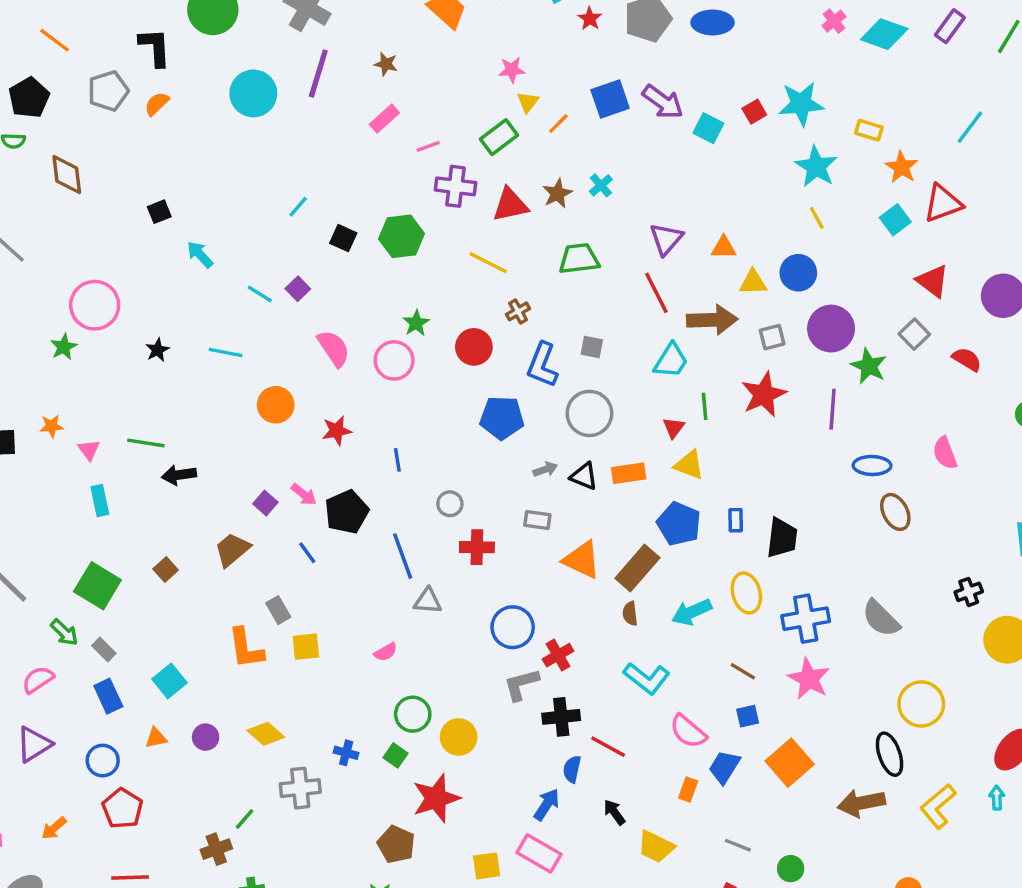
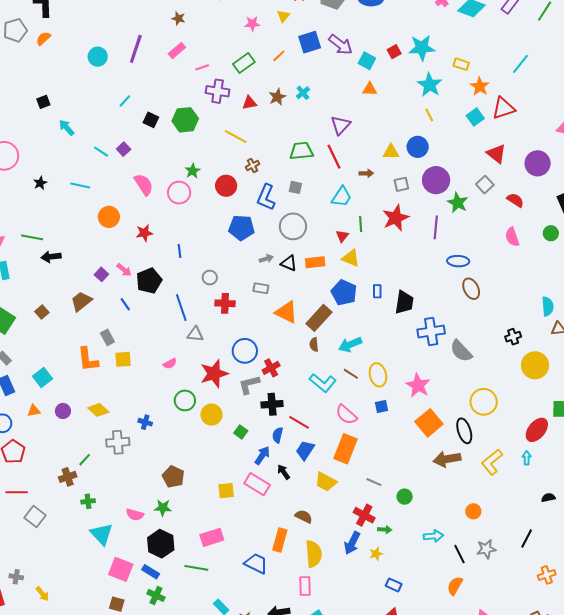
purple line: (318, 73) -> (136, 49), moved
cyan circle: (253, 93) -> (98, 57), moved, size x0.7
yellow triangle: (528, 102) -> (283, 16), moved
red triangle: (510, 205) -> (249, 103), size x0.7
orange triangle: (724, 247) -> (370, 89), moved
green trapezoid: (579, 259) -> (301, 151), moved
brown arrow: (712, 320) -> (366, 173), size x0.5
pink semicircle: (945, 453) -> (512, 237), moved
yellow ellipse: (746, 593) -> (378, 375), moved
blue cross: (806, 619) -> (431, 332), moved
brown line: (743, 671) -> (351, 374), moved
green square: (395, 755) -> (241, 432), moved
orange square: (790, 763) -> (429, 423), moved
blue trapezoid: (724, 767) -> (305, 450), moved
orange rectangle: (688, 790) -> (346, 449), size x2.0
red star: (436, 798) -> (214, 374), moved
black arrow: (614, 812) -> (284, 472), moved

